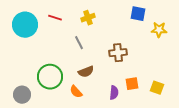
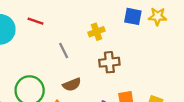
yellow cross: (88, 18) -> (96, 32), moved
yellow star: (159, 30) -> (158, 16), moved

